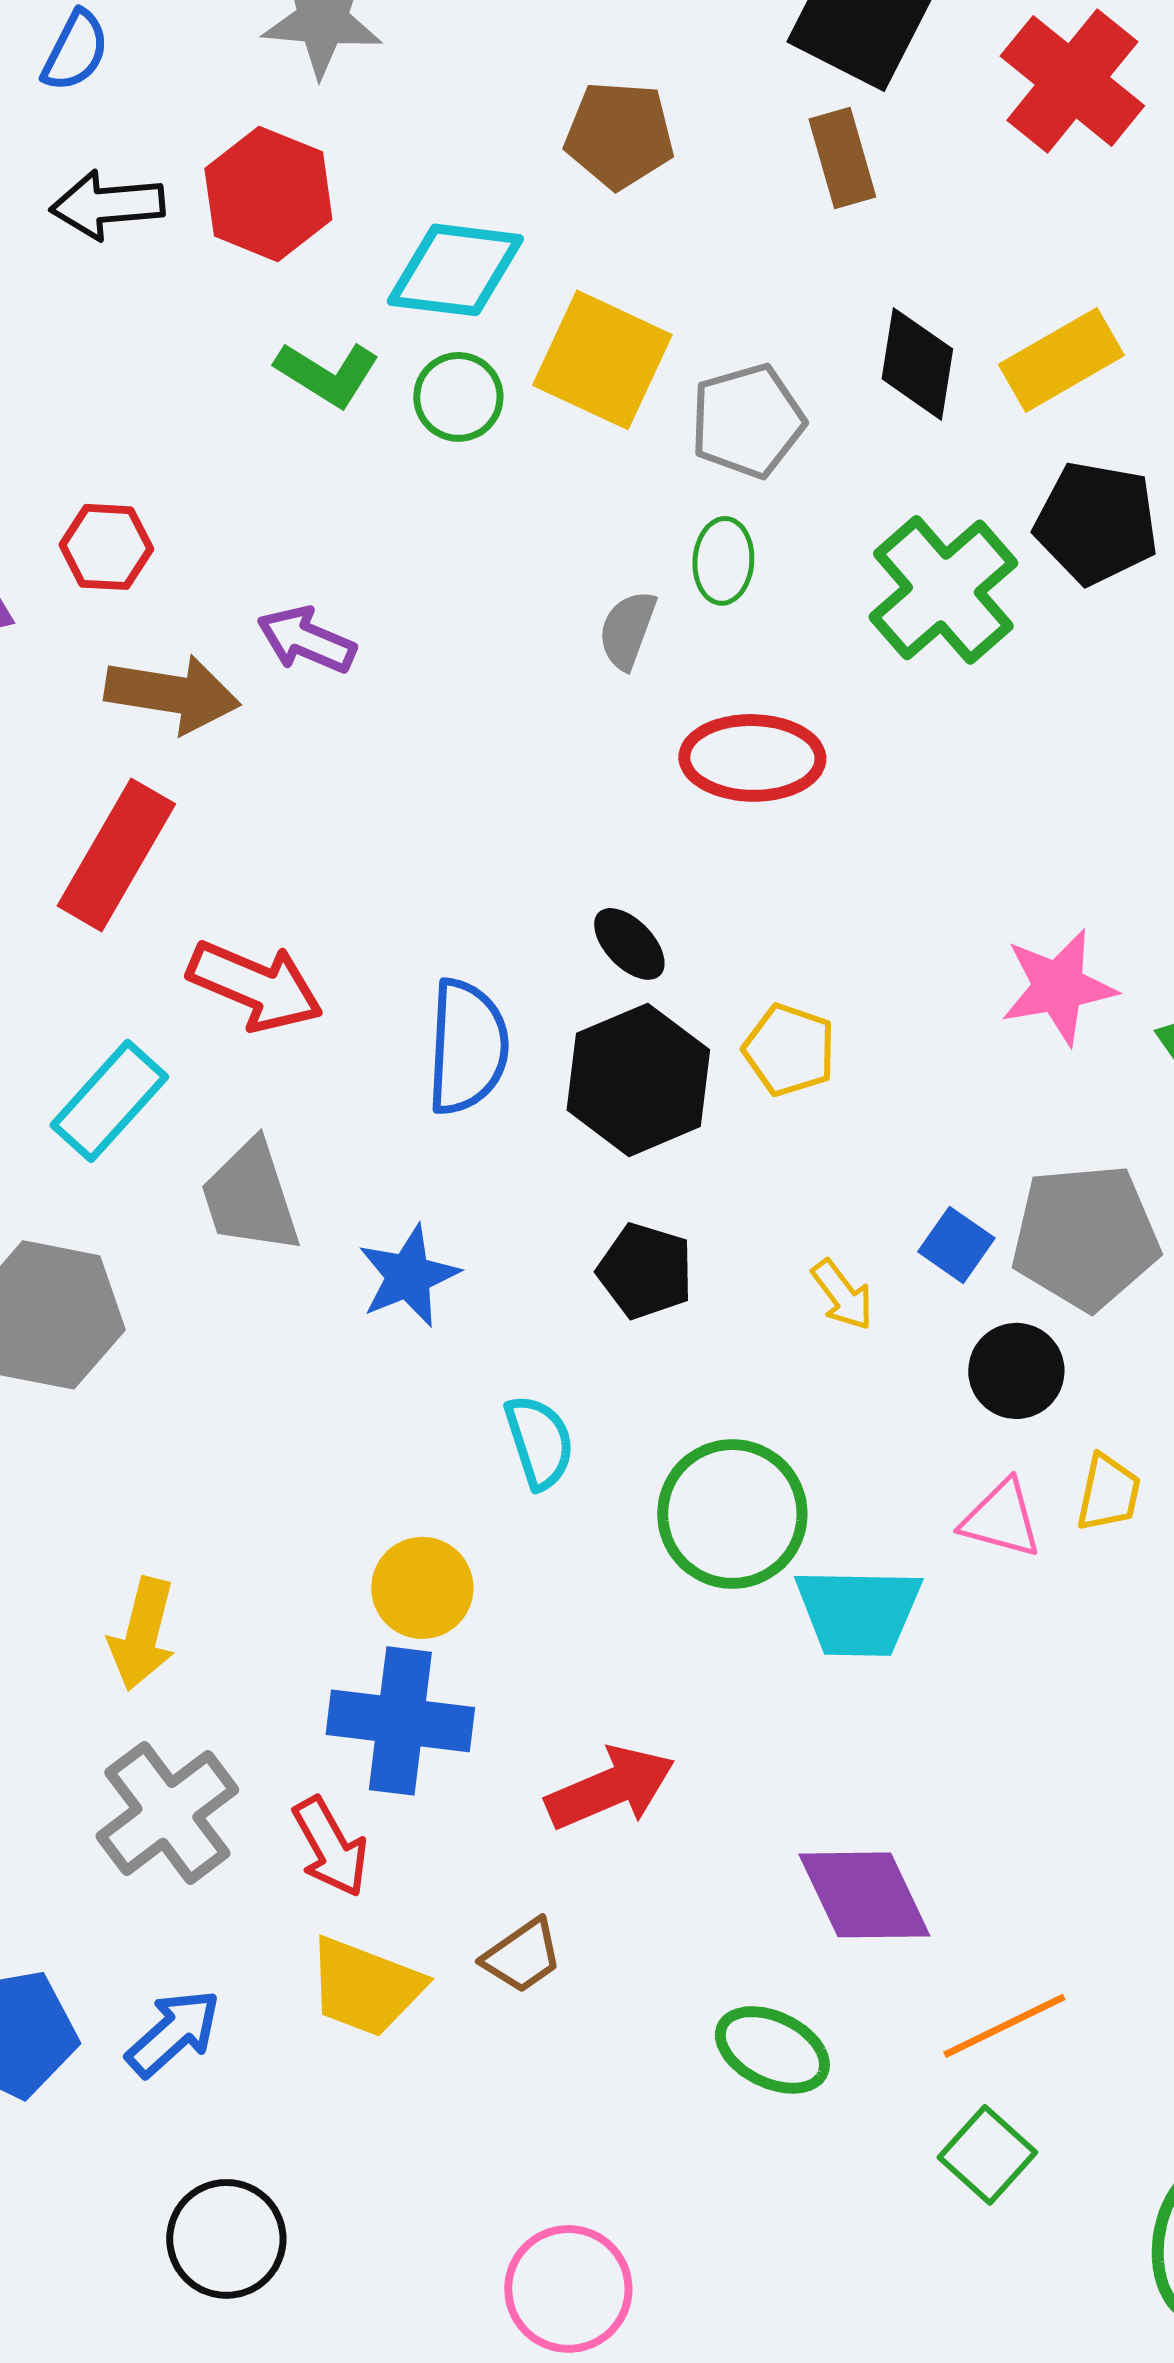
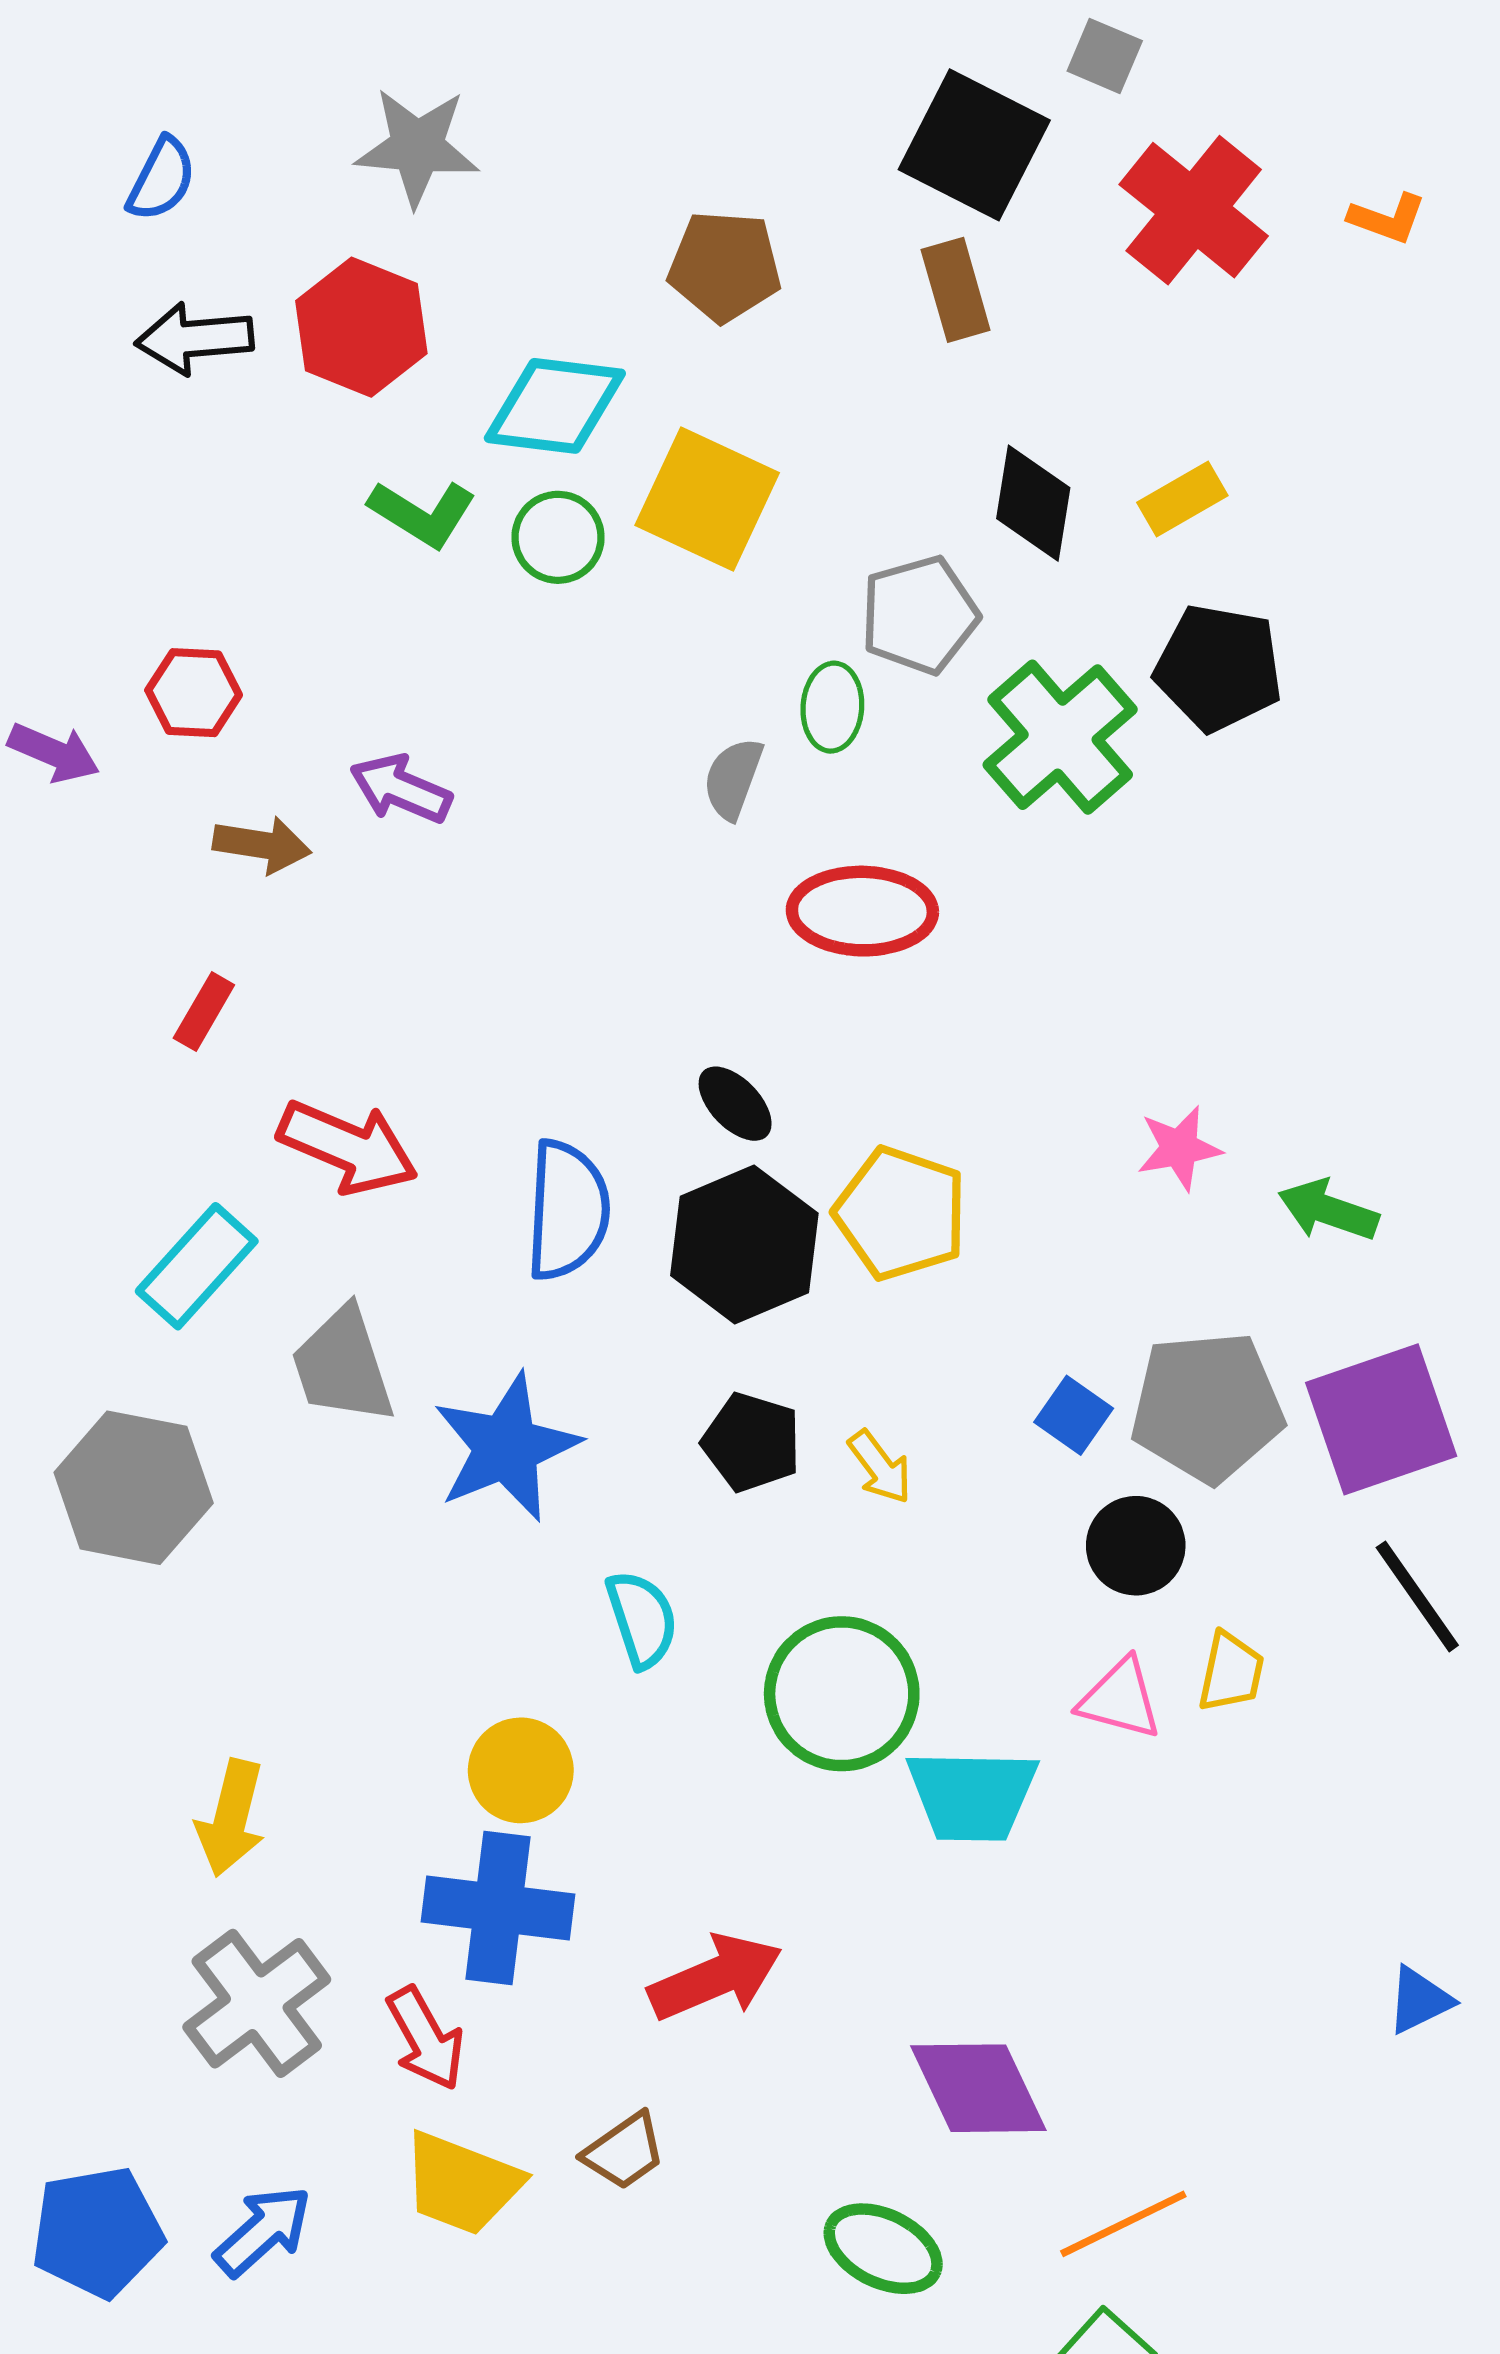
yellow rectangle: (1061, 360) -> (1182, 499), size x0.7
gray pentagon: (747, 421) -> (919, 615), moved
brown arrow: (172, 694) -> (262, 845), size x0.7
red rectangle: (116, 855) -> (204, 1011), size x0.5
pink star: (1058, 987) -> (1179, 1148), size x0.7
yellow pentagon: (789, 1050) -> (901, 1213), size x1.4
blue star: (408, 1276) -> (506, 1447), size x1.4
yellow arrow: (842, 1295) -> (880, 1467), moved

